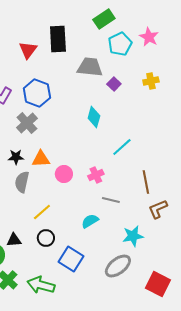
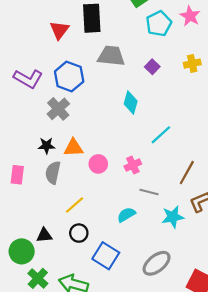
gray trapezoid: (90, 67) -> (111, 56), moved
brown line: (146, 182) -> (187, 173), turned 40
cyan star: (133, 236) -> (173, 217), moved

